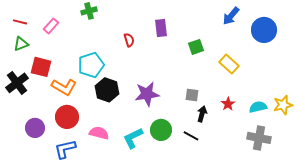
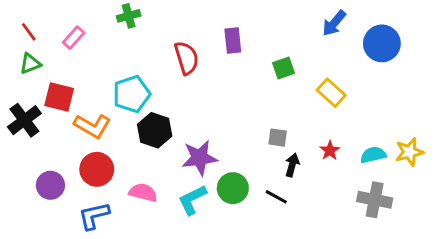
red line: (20, 22) -> (29, 32), turned 40
red semicircle: (129, 40) -> (186, 58), size x1.6
purple star: (147, 94) -> (200, 158), moved

